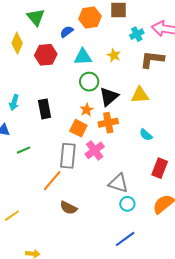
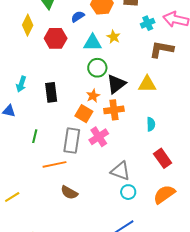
yellow star: (114, 55) -> (114, 37), moved
cyan semicircle: (146, 135) -> (151, 124), turned -136
green line: (24, 150) -> (35, 136), moved, turned -56
red rectangle: (160, 168) -> (163, 158), turned -60
orange line: (52, 181) -> (54, 164), turned 35

